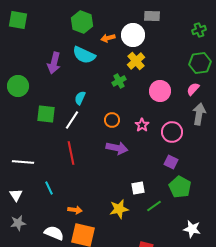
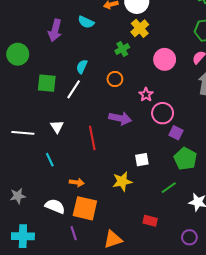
cyan semicircle: (84, 55) -> (86, 22), size x0.7
orange circle: (112, 120) -> (115, 79), moved
pink circle: (172, 132) -> (163, 113), moved
red line: (71, 153) -> (92, 138), moved
white triangle: (16, 195) -> (57, 127), moved
green line: (154, 206) -> (169, 188), moved

